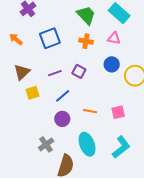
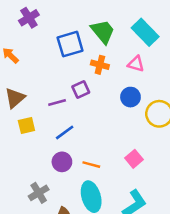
blue square: (50, 38) -> (70, 44), moved
purple square: (79, 71) -> (81, 90), moved, turned 32
orange line: (90, 111) -> (91, 165), moved
pink square: (118, 112) -> (134, 159), turned -32

